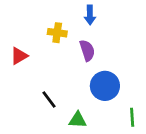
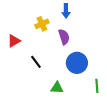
yellow cross: (57, 33) -> (42, 24), turned -32
black line: (49, 99) -> (36, 62), moved

